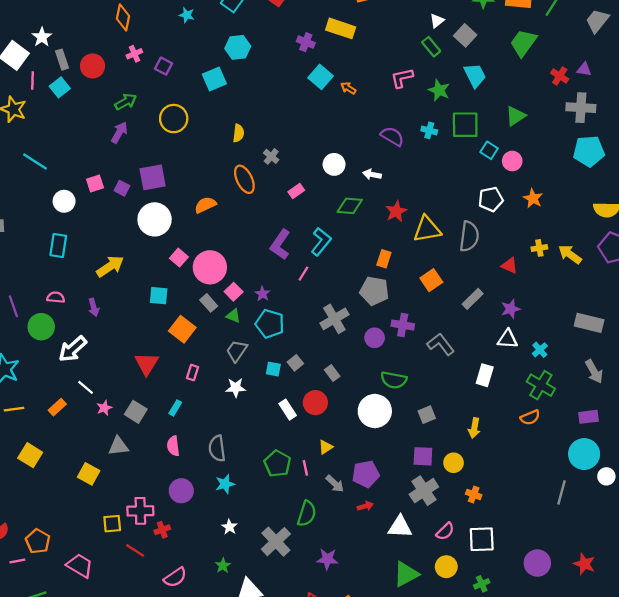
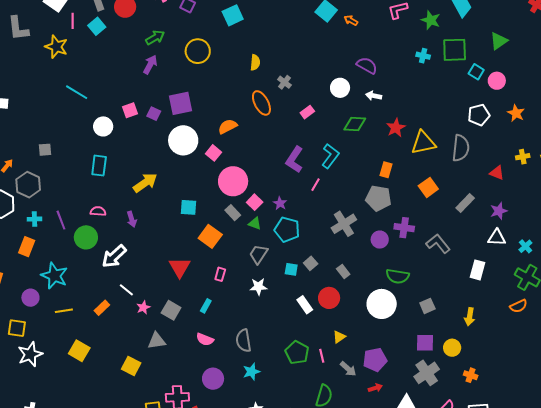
purple semicircle: (392, 136) -> (367, 65), moved
pink square: (179, 258) -> (213, 153), moved
pink semicircle: (173, 446) -> (205, 339), turned -60

